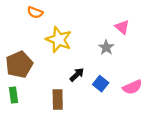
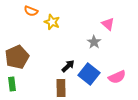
yellow star: (59, 40) -> (52, 22), moved, size x0.7
blue square: (101, 84) -> (89, 74), size x1.5
brown rectangle: (58, 100) -> (61, 88), moved

